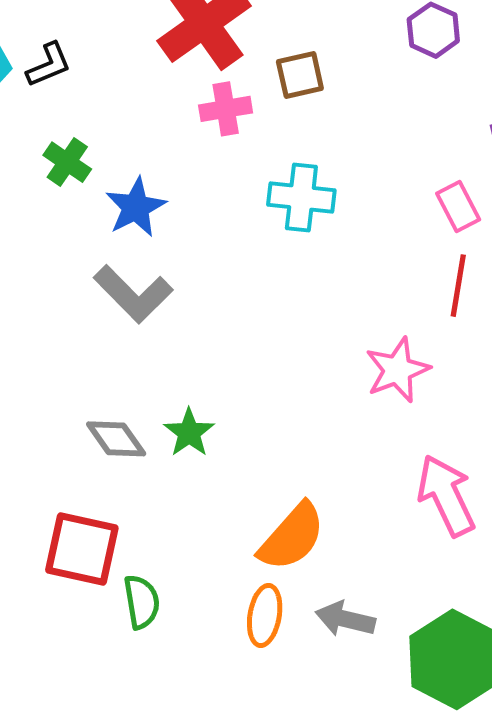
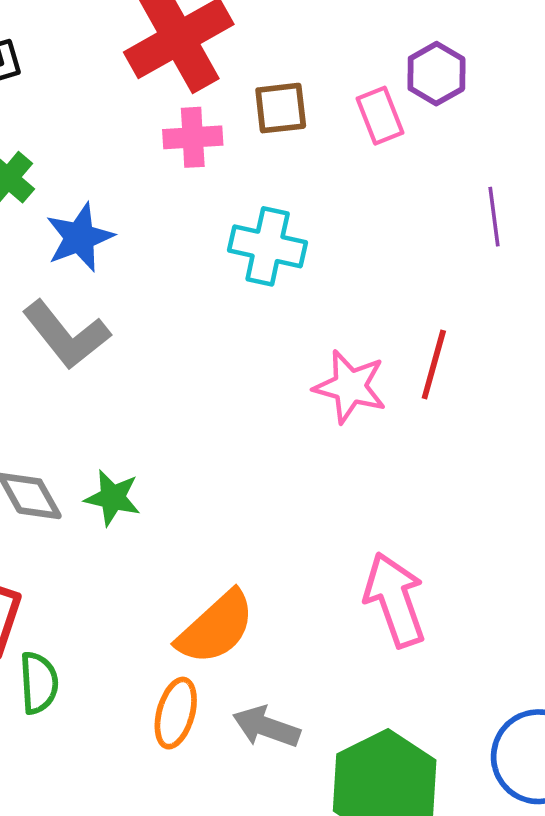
pink rectangle: (458, 206) -> (380, 116), moved
pink star: (398, 370) -> (350, 387), moved, turned 30
green star: (189, 433) -> (113, 498), turned -30

